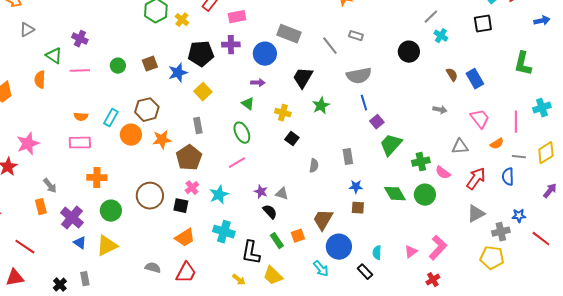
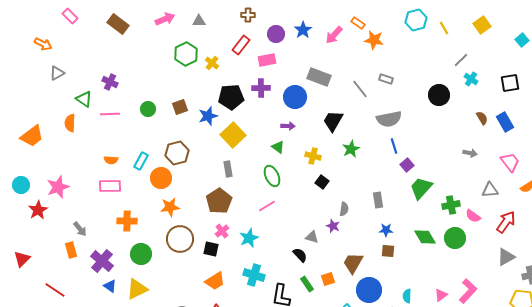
black square: (483, 24) -> (510, 83), moved
yellow square: (203, 92) -> (233, 135), size x1.4
orange star: (162, 140) -> (170, 207), moved
purple star: (261, 192) -> (333, 226), moved

